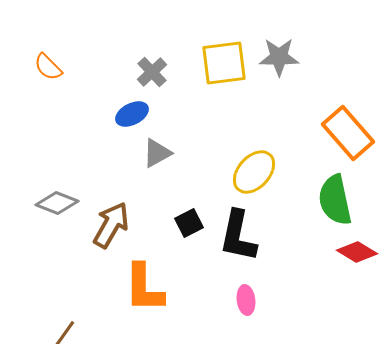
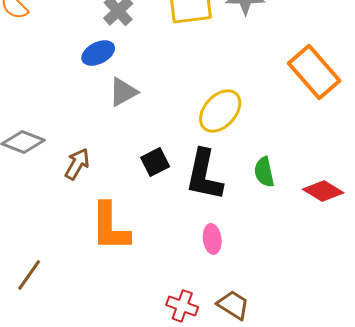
green semicircle: (335, 200) -> (264, 172), moved, size x0.6
brown arrow: (111, 225) -> (77, 164), size x0.7

